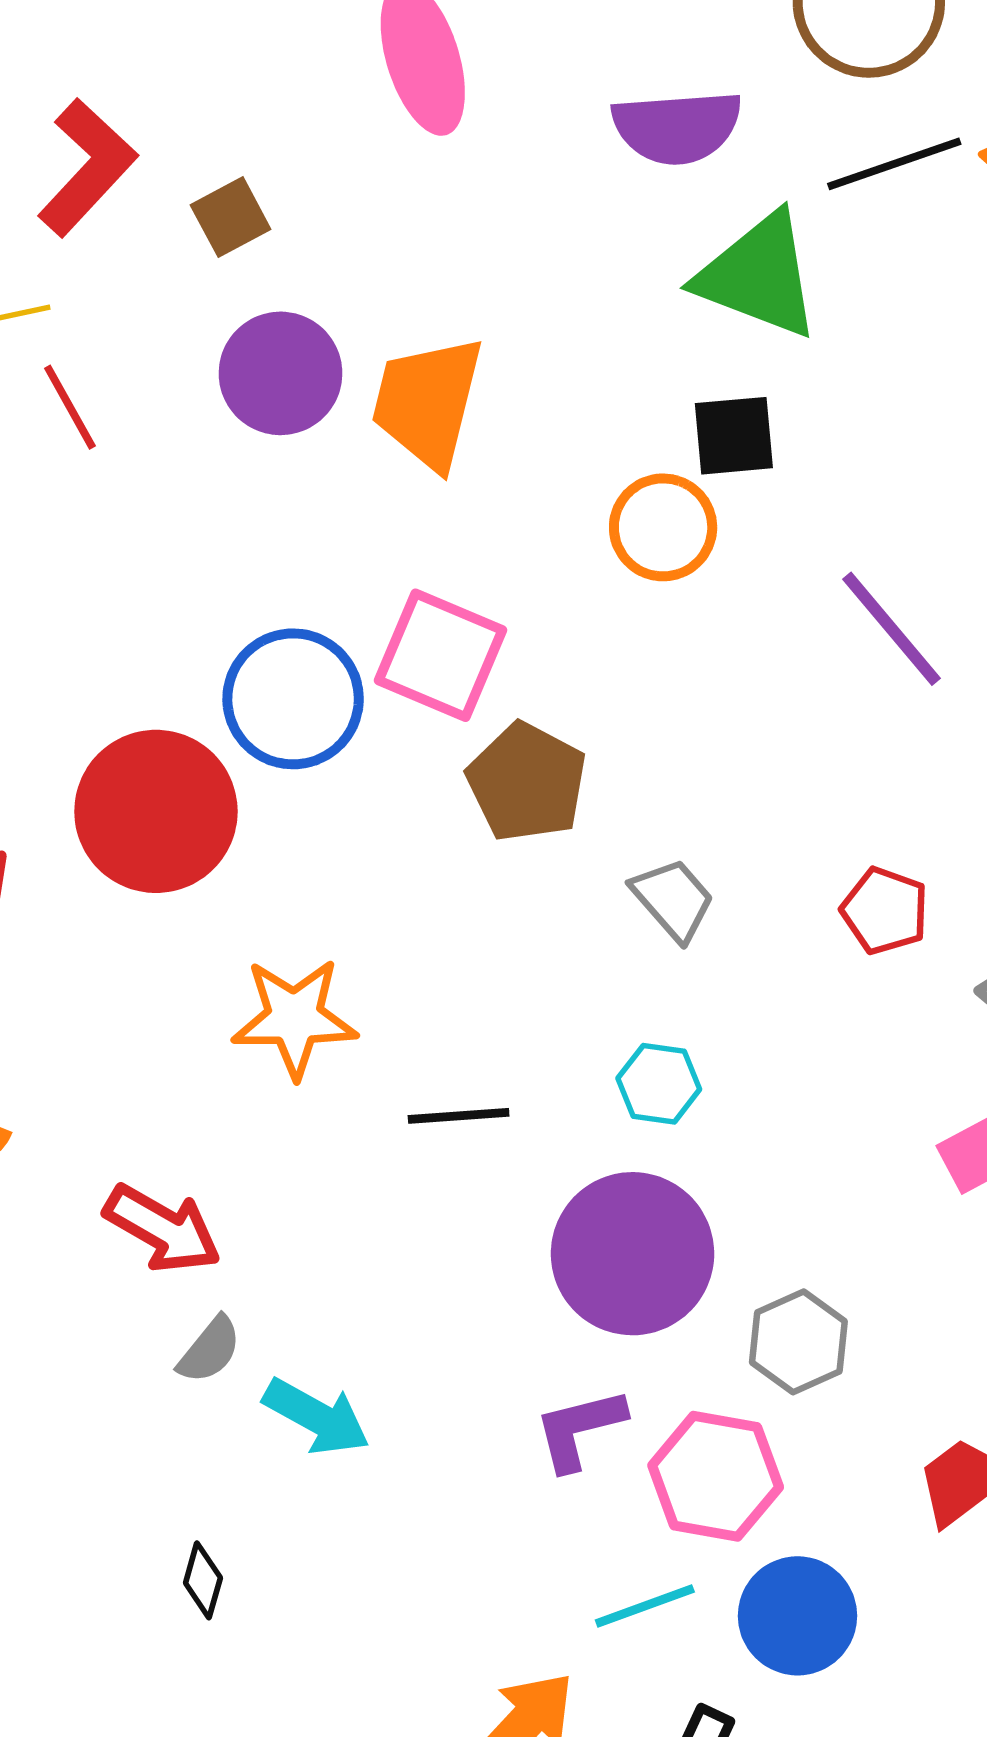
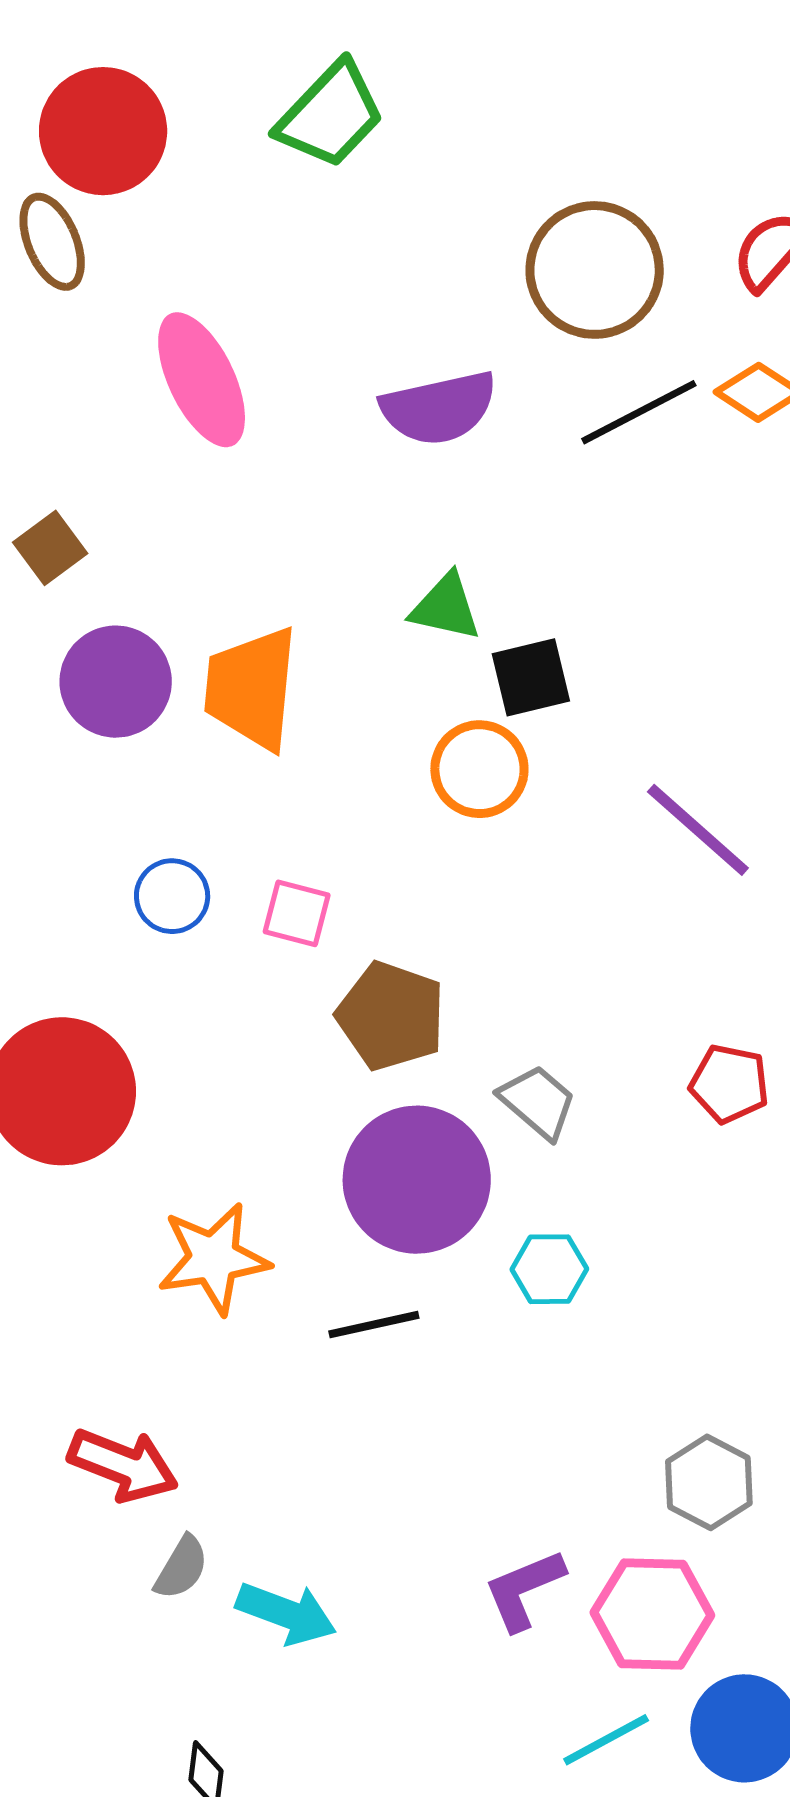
green triangle: (758, 276) -> (446, 607), moved, size x0.6
pink square: (441, 655) -> (297, 913), size x0.6
blue circle: (293, 699) -> (172, 896), moved, size x0.6
purple circle: (633, 1254) -> (417, 1180), moved

